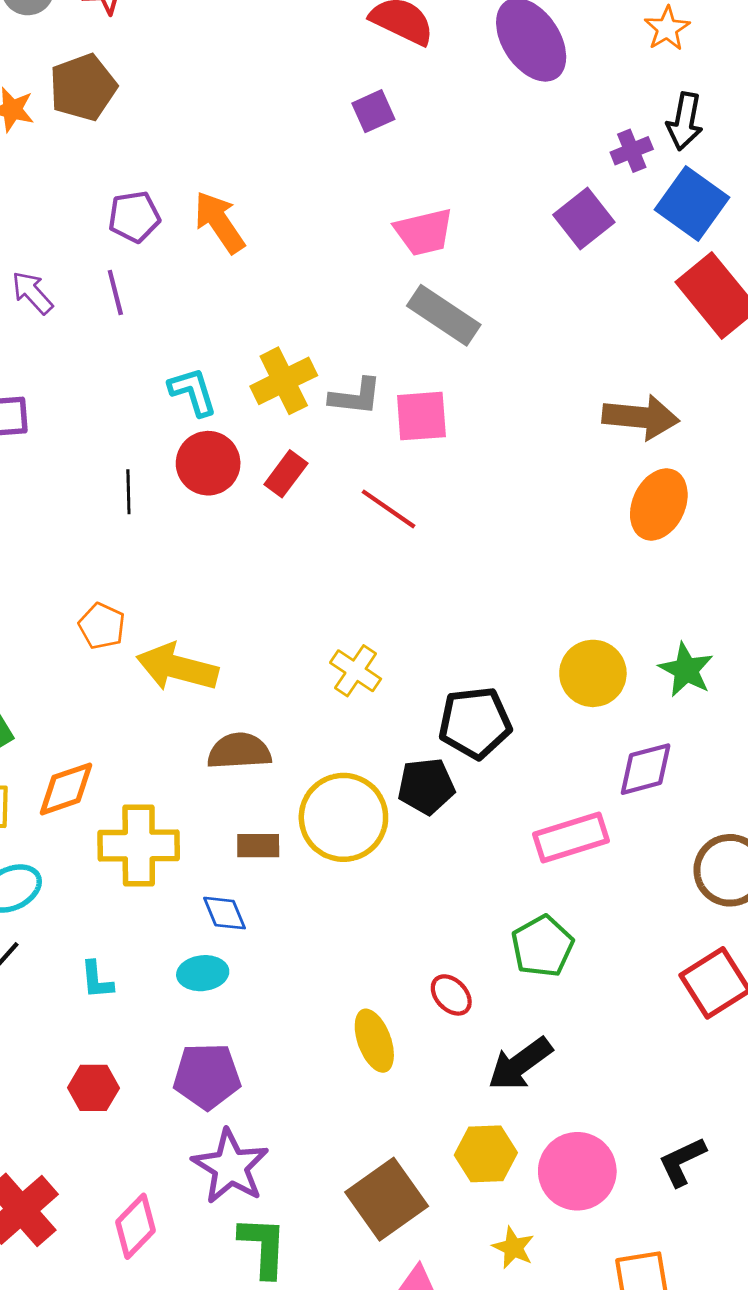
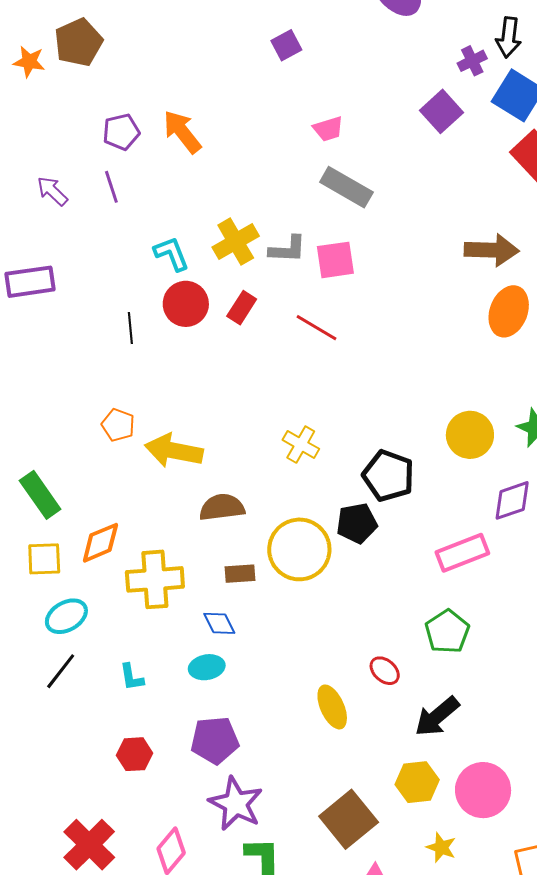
pink trapezoid: (424, 232) -> (328, 129), size x0.7
black pentagon: (475, 723) -> (388, 476), turned 30

